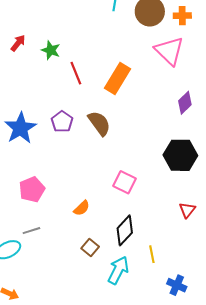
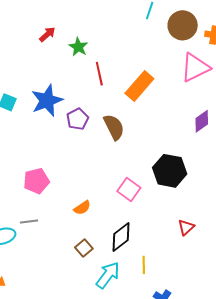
pink triangle: (169, 51) -> (195, 68), turned 40
blue star: (20, 128) -> (47, 100), moved
black hexagon: (180, 155) -> (170, 171), moved

